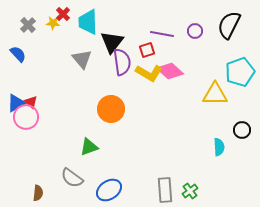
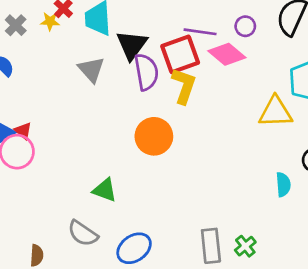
red square: (147, 50) -> (180, 54), size x1.8
pink diamond: (170, 71) -> (227, 54), moved
yellow L-shape: (149, 73) -> (184, 86), turned -100
orange circle: (111, 109) -> (154, 136), moved
green triangle: (89, 147) -> (105, 190), turned 42

